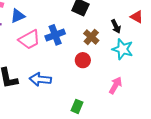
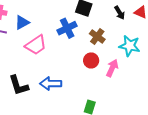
black arrow: (116, 26) -> (120, 13), moved
blue cross: (55, 35) -> (67, 28), moved
pink arrow: (115, 85) -> (112, 68), moved

